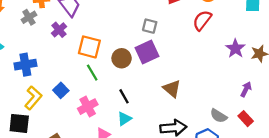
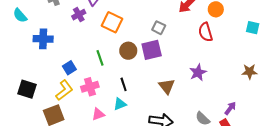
red semicircle: (202, 20) -> (206, 32), turned -66
orange square: (89, 47) -> (112, 22), moved
purple star: (235, 48) -> (198, 72), moved
purple arrow: (246, 89) -> (230, 108), moved
yellow L-shape: (33, 98) -> (64, 90), moved

